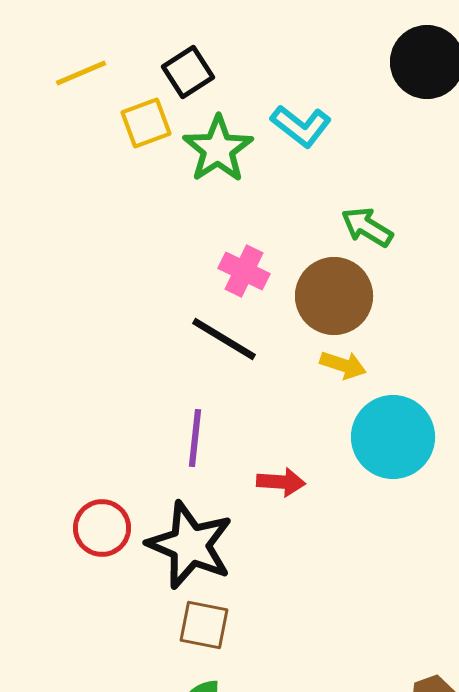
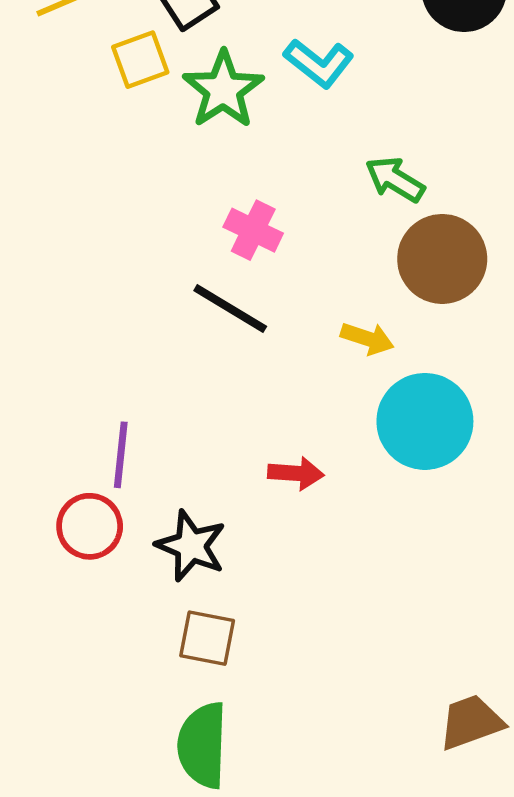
brown circle: (334, 296) -> (442, 259), moved
purple line: (195, 438) -> (121, 455), moved
black star: (190, 545) -> (191, 546), size x0.7

